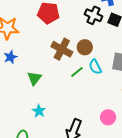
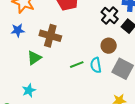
brown circle: (85, 47) -> (109, 46), moved
brown cross: (62, 49) -> (50, 36), moved, turned -30

